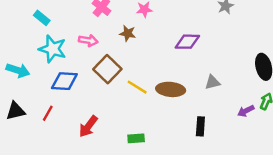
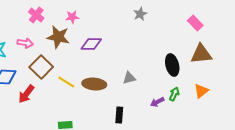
brown star: (128, 33) -> (58, 37), size x1.6
purple diamond: (187, 42) -> (91, 44), moved
red arrow: (88, 126) -> (26, 94), moved

